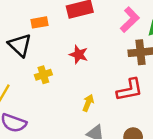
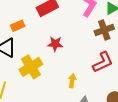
yellow cross: (43, 75) -> (31, 67), size x1.6

